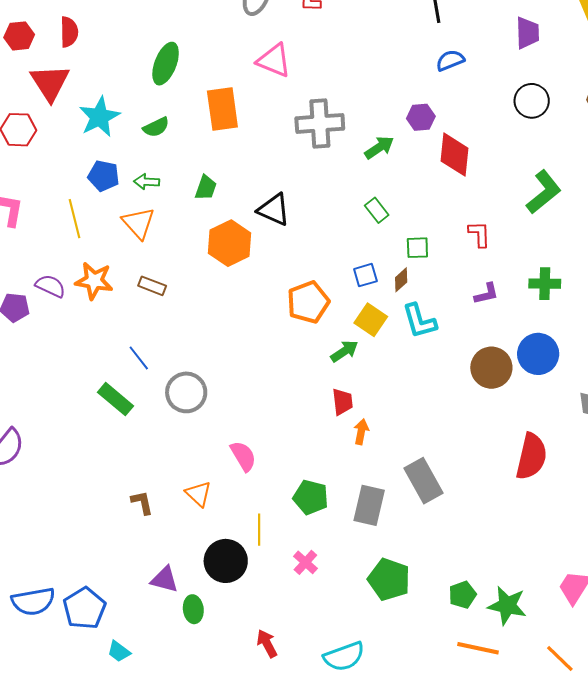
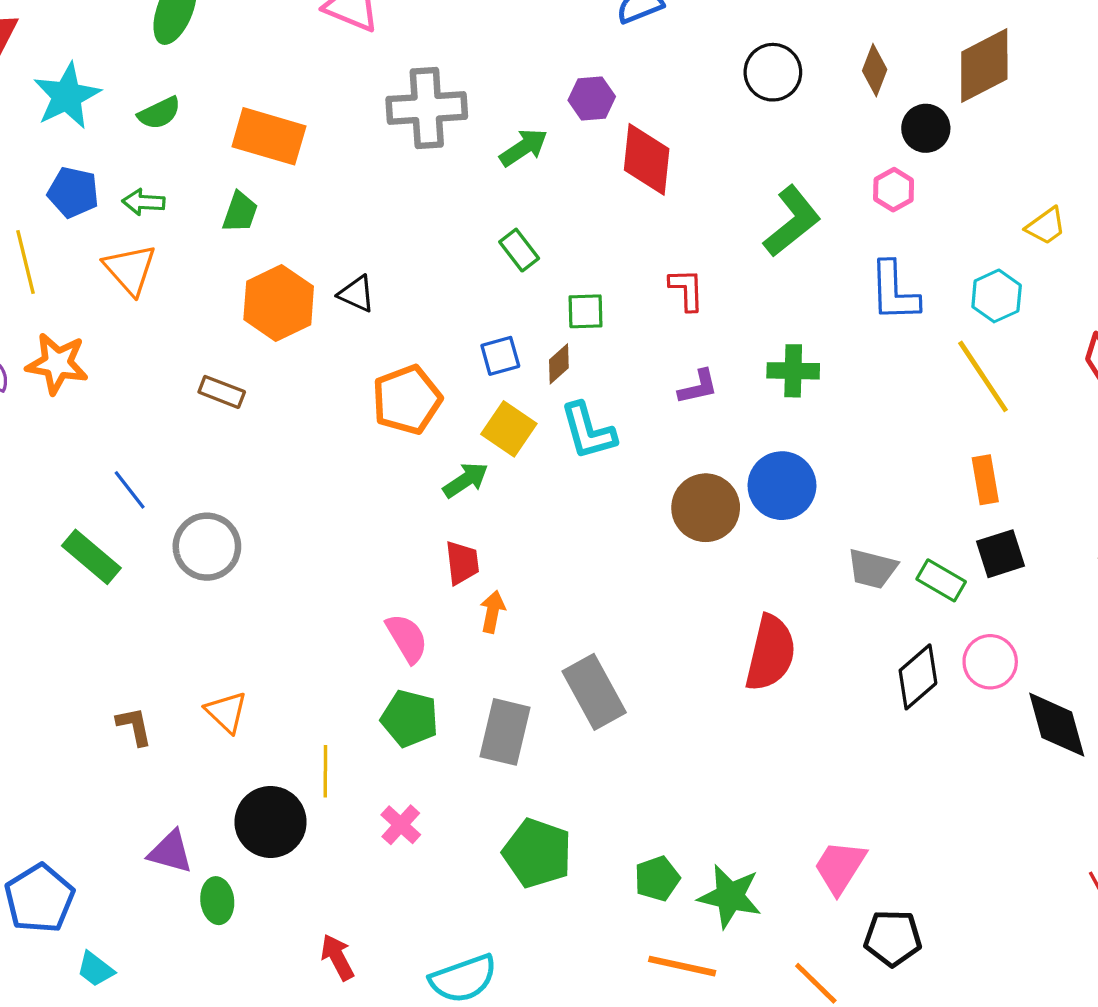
orange rectangle: (222, 109) -> (269, 136), moved, turned -66
black triangle: (274, 210) -> (357, 294), moved, size x0.7
brown rectangle: (152, 286) -> (222, 392), moved
pink semicircle: (243, 456) -> (407, 638), moved

